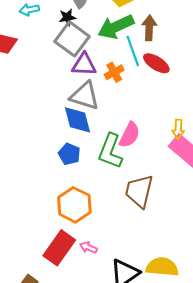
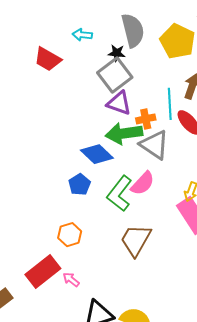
green arrow: (116, 27) -> (124, 133), moved
gray triangle: (85, 96) -> (154, 145), moved
blue diamond: (77, 120) -> (97, 154), turned -48
orange hexagon: (74, 205) -> (70, 235), size x0.7

